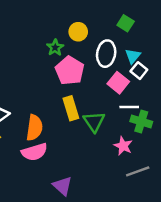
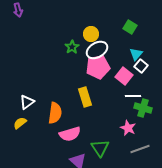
white ellipse: (106, 54) -> (97, 50), moved, turned 50
pink pentagon: (70, 71) -> (98, 67), moved, turned 30
green triangle: (94, 122) -> (100, 148), moved
pink semicircle: (34, 152) -> (70, 134), moved

